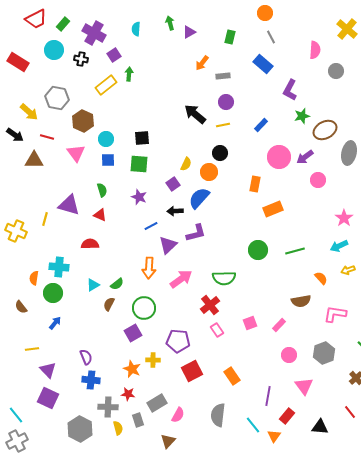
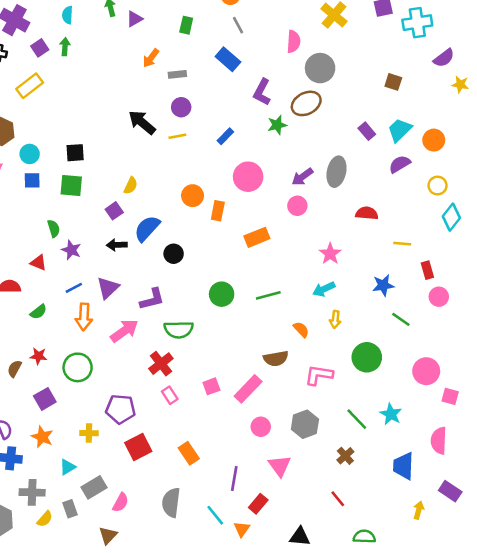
gray circle: (336, 71) -> (320, 68), size x1.5
green arrow: (129, 74) -> (65, 47), moved
brown ellipse: (325, 130) -> (306, 103), moved
black circle: (220, 153) -> (174, 254), moved
purple arrow: (305, 157) -> (302, 177), moved
orange circle: (209, 172) -> (193, 196), moved
green semicircle: (102, 190) -> (54, 228), moved
purple star: (139, 197) -> (71, 250), moved
orange rectangle: (273, 209) -> (257, 237), moved
red triangle: (100, 215) -> (38, 263), moved
blue line: (151, 226) -> (74, 288), moved
purple L-shape: (196, 233) -> (152, 299), moved
yellow arrow: (348, 270) -> (335, 319), turned -64
green semicircle: (117, 284) -> (38, 312), moved
cyan triangle: (93, 285) -> (68, 467), moved
brown semicircle: (109, 304) -> (14, 369), moved
pink rectangle: (279, 325) -> (248, 389), size x1.6
purple square: (133, 333) -> (45, 399), moved
orange star: (132, 369) -> (42, 437), moved
red star: (128, 394) -> (38, 356), moved
black triangle: (320, 427) -> (300, 537), moved
yellow semicircle: (118, 428) -> (45, 519), turned 56

